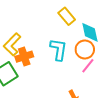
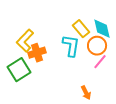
yellow rectangle: (67, 16) -> (81, 29), moved

